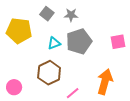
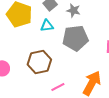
cyan triangle: (54, 43) -> (47, 26), moved

